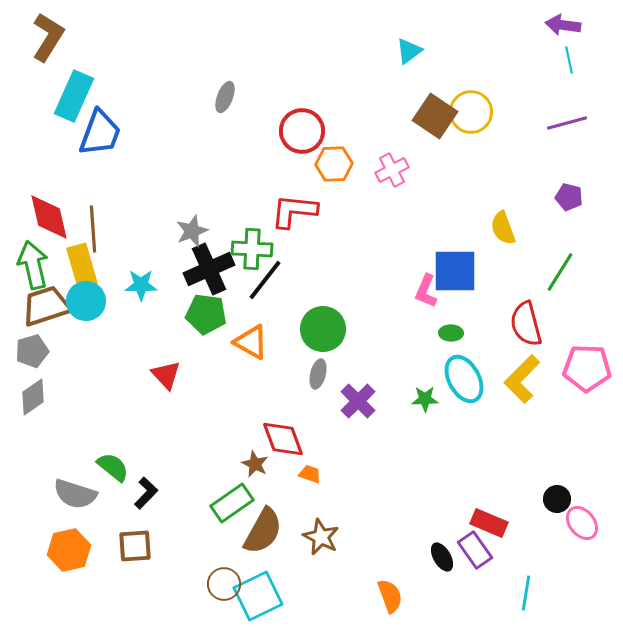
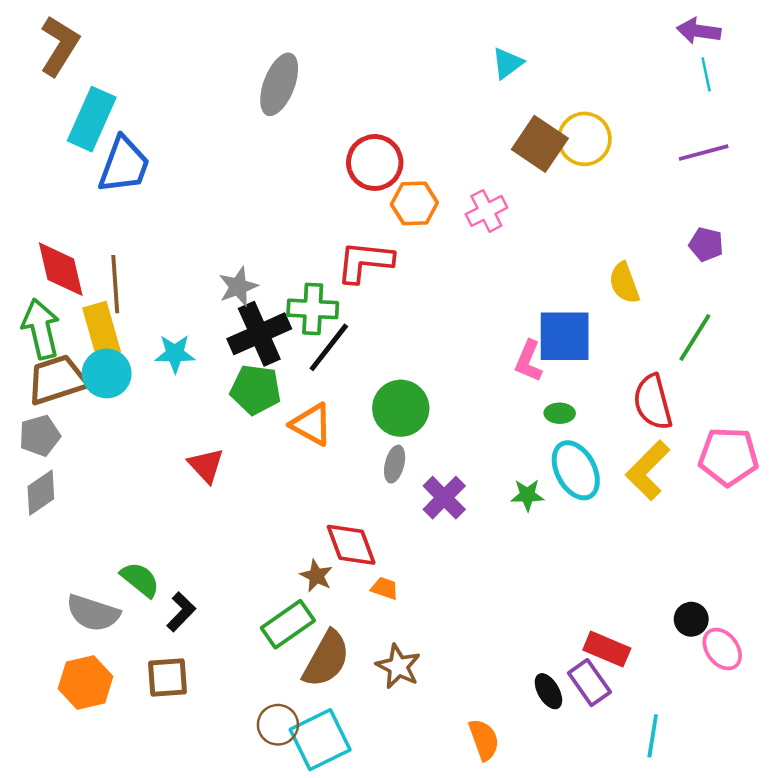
gray ellipse: (225, 97) -> (279, 84), moved, size x1.6

